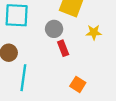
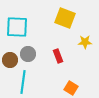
gray circle: (54, 29) -> (28, 54), moved

